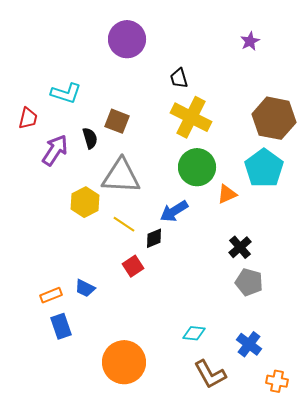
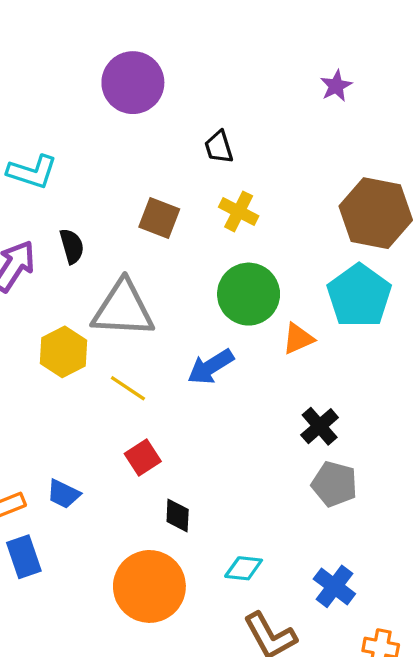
yellow cross: (191, 117) -> (239, 211), size x0.6
brown square: (117, 121) -> (159, 218), moved
black diamond: (154, 238) -> (178, 515), moved, turned -65
orange circle: (124, 362) -> (149, 586), moved

